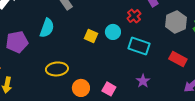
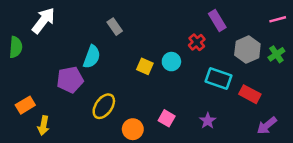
purple pentagon: (17, 42) -> (70, 80), moved
cyan rectangle: (139, 46) -> (218, 78), moved
yellow ellipse: (57, 69) -> (104, 106), turned -50
pink square: (109, 89) -> (167, 118), moved

